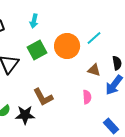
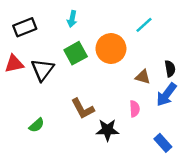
cyan line: (94, 38) -> (144, 25), moved
black star: (25, 115) -> (107, 130), moved

